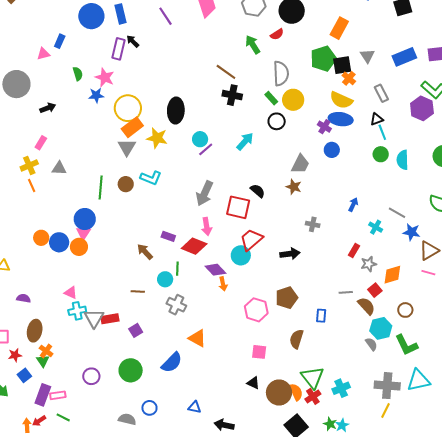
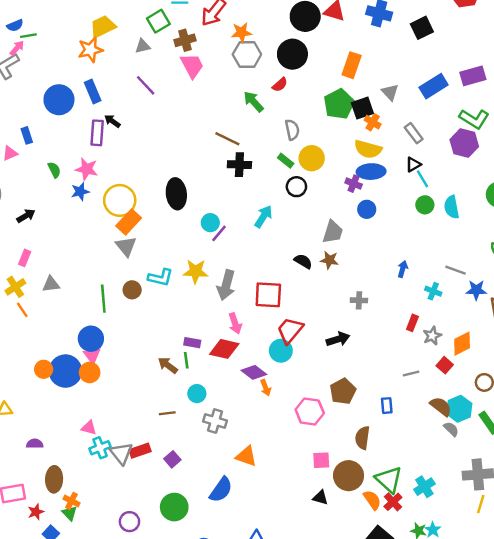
blue rectangle: (60, 41) -> (27, 135), turned -32
gray semicircle: (281, 73) -> (292, 130), size x0.7
yellow star: (157, 138) -> (195, 271), moved
black semicircle: (258, 191) -> (303, 261), moved
blue circle: (59, 242) -> (65, 371), size x1.4
green line: (177, 269) -> (186, 360), moved
brown semicircle: (366, 306) -> (441, 406), moved
brown circle: (279, 392) -> (349, 476), moved

